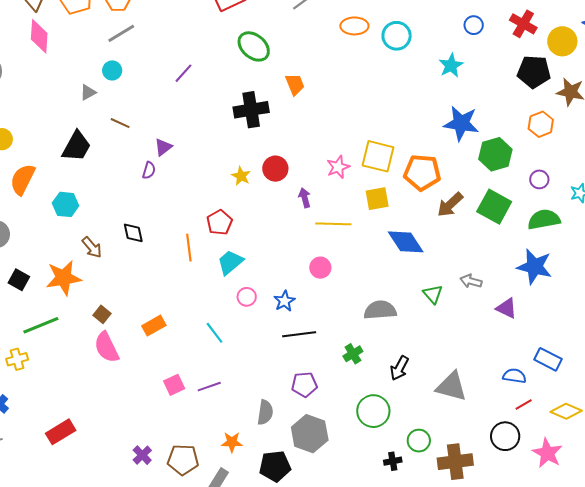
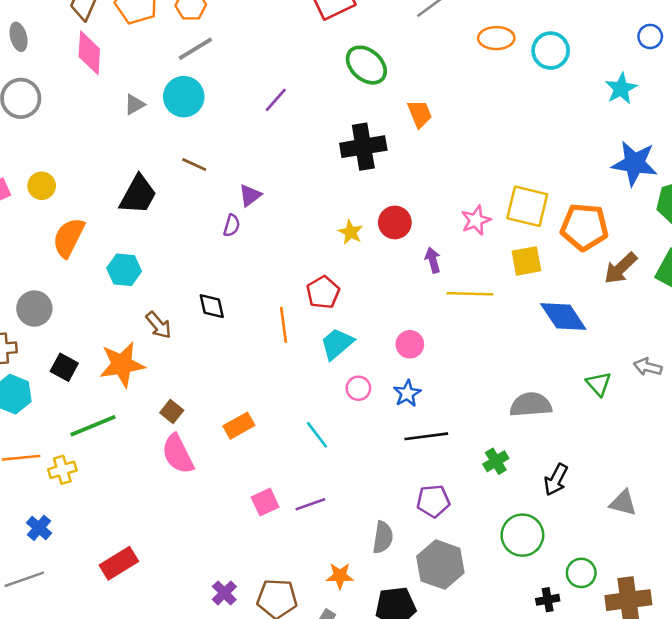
cyan circle: (112, 70) -> (184, 97), size x1.6
gray triangle: (88, 92) -> (135, 104), moved
pink circle: (320, 268) -> (410, 344), moved
gray triangle: (451, 386) -> (623, 503), size x0.7

